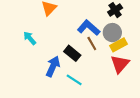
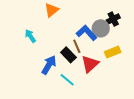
gray circle: (112, 33) -> (101, 28), moved
brown line: (92, 44) -> (77, 46), moved
red triangle: (120, 64) -> (90, 64), moved

